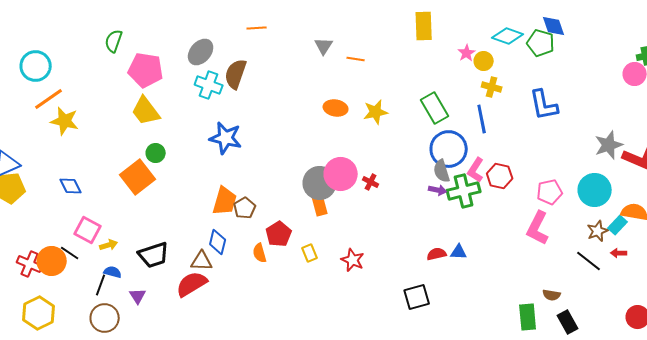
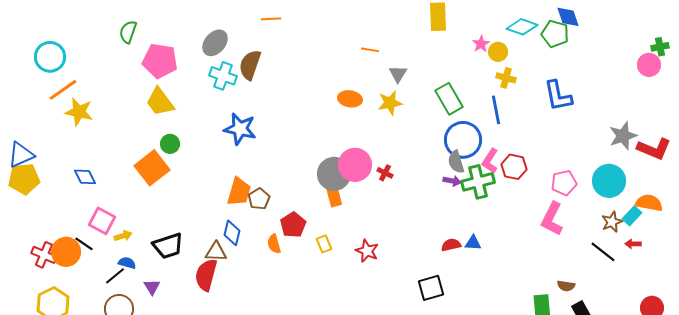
gray triangle: (324, 46) -> (398, 74), moved
red semicircle: (192, 284) -> (206, 275), turned -44
black line: (101, 285) -> (115, 276), turned 30

